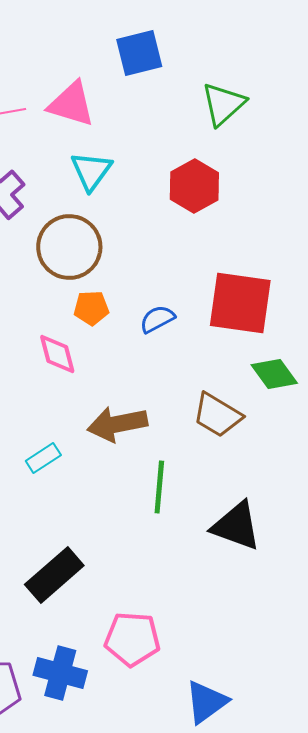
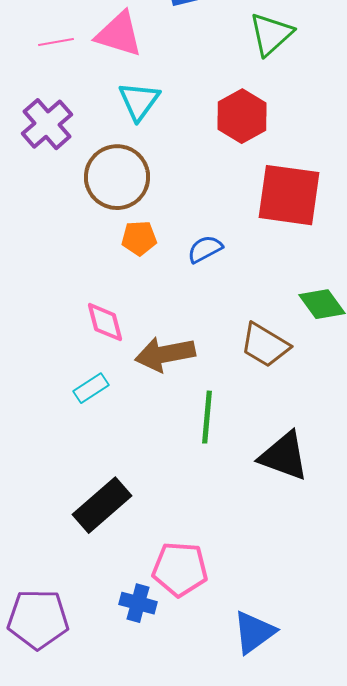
red square: (240, 303) -> (289, 195), moved
pink diamond: (57, 354) -> (105, 322), moved
blue cross: (60, 673) -> (138, 603), moved, size x0.7

